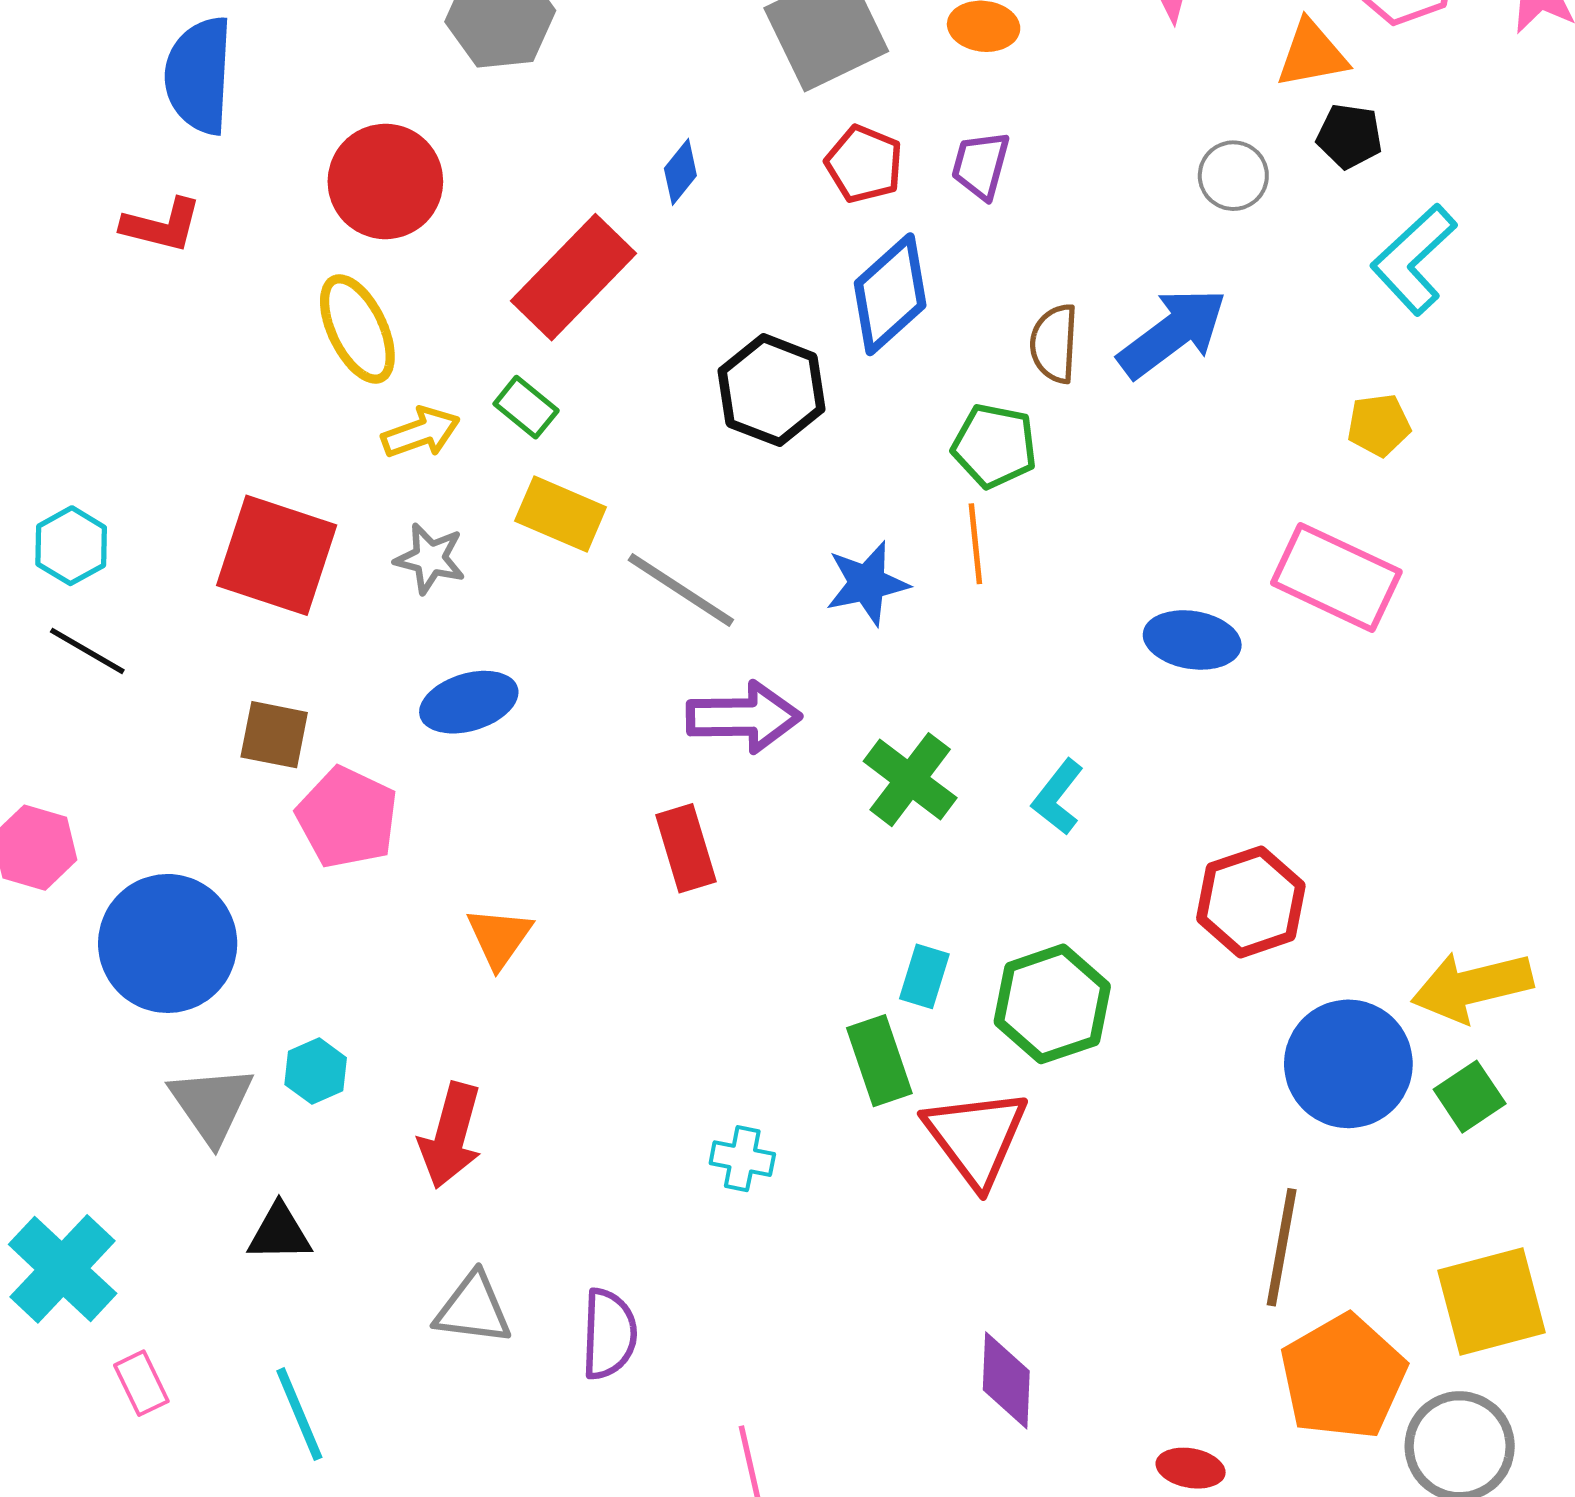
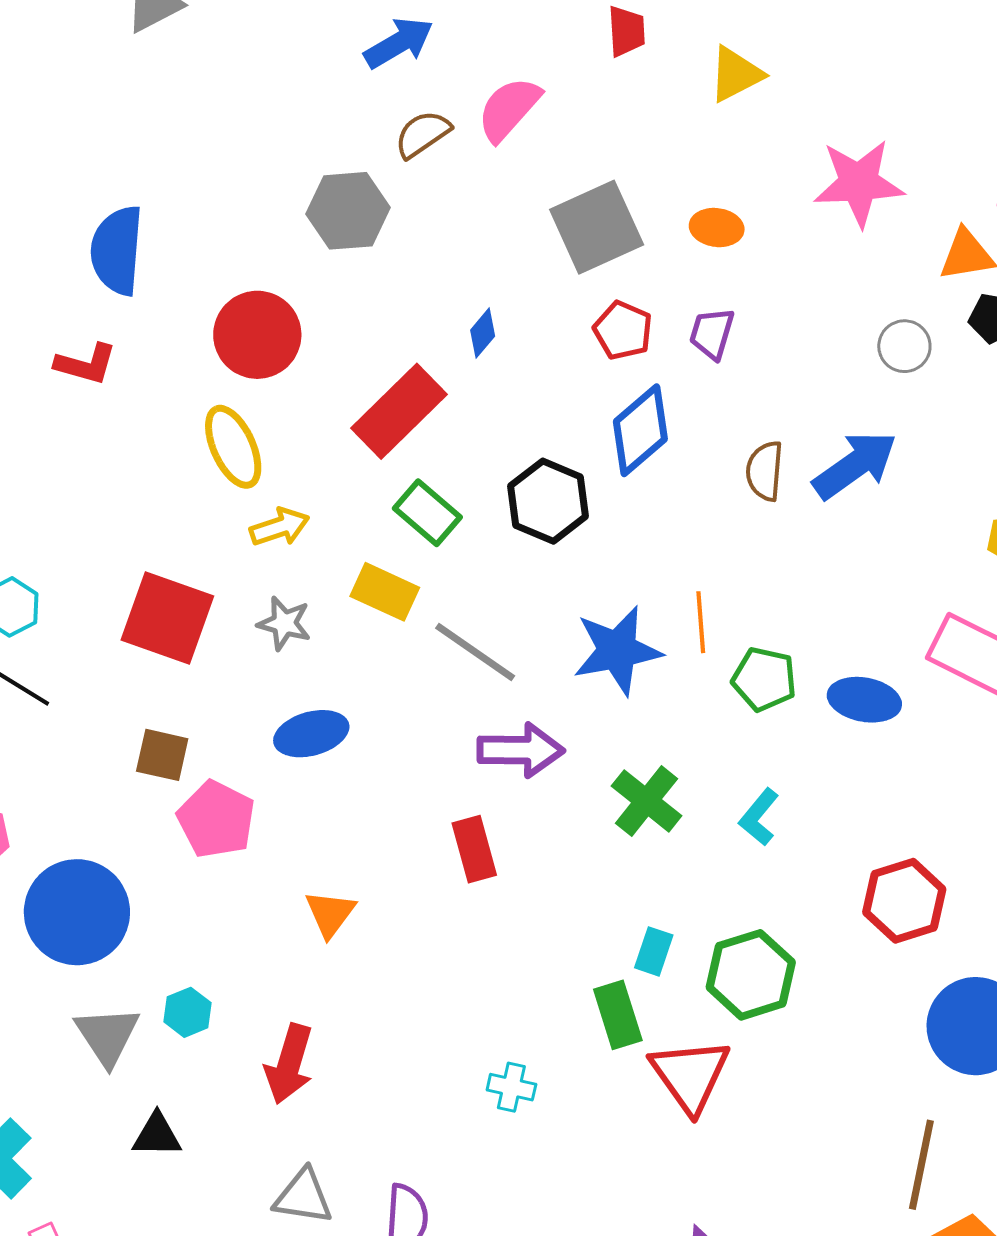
green rectangle: (526, 407) -> (427, 513), moved, size x1.4
green pentagon: (994, 446) -> (764, 679), moved
blue star: (867, 583) -> (617, 650), size x1.4

